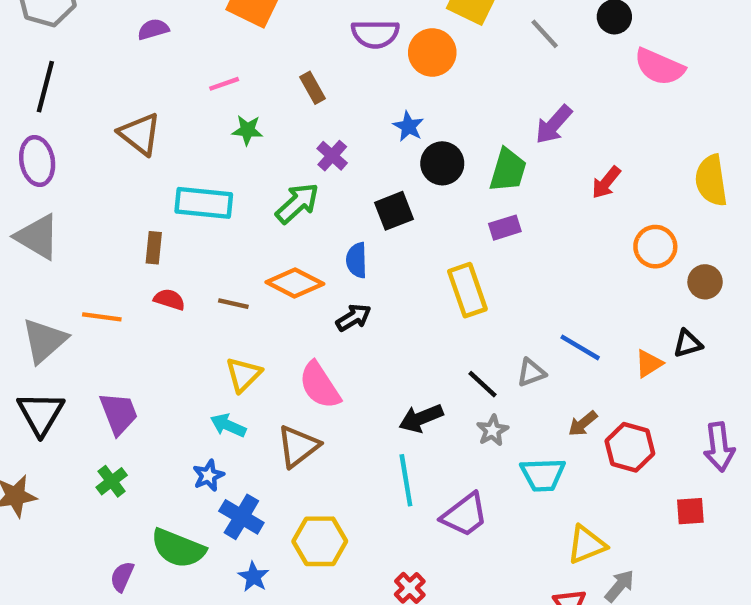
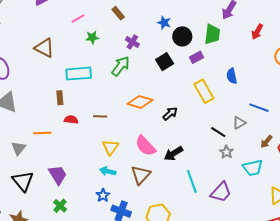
purple rectangle: (505, 228) -> (196, 57), moved
blue semicircle: (357, 260) -> (232, 76), moved
orange diamond: (295, 283) -> (140, 102), moved
black arrow: (354, 318) -> (170, 114), moved
gray triangle: (44, 340) -> (18, 148), size x0.7
black arrow: (421, 418) -> (173, 154), moved

